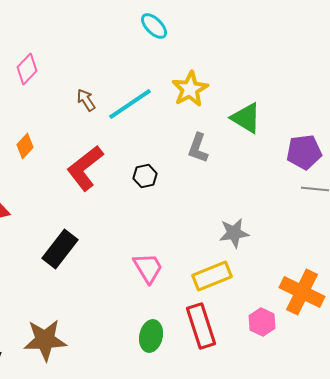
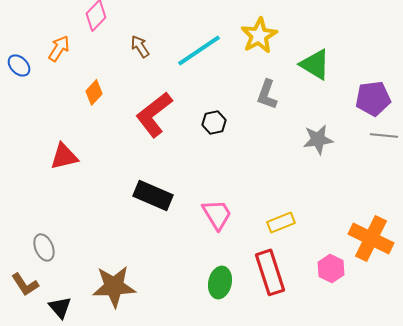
brown arrow: (86, 100) -> (140, 46), moved
gray star: (234, 233) -> (318, 139), moved
black rectangle: (60, 249) -> (153, 195), moved, turned 75
yellow rectangle: (212, 276) -> (281, 222), size x0.7

